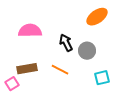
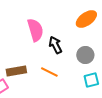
pink semicircle: (30, 31) -> (35, 30), moved, turned 75
gray circle: (87, 51) -> (85, 55), moved

